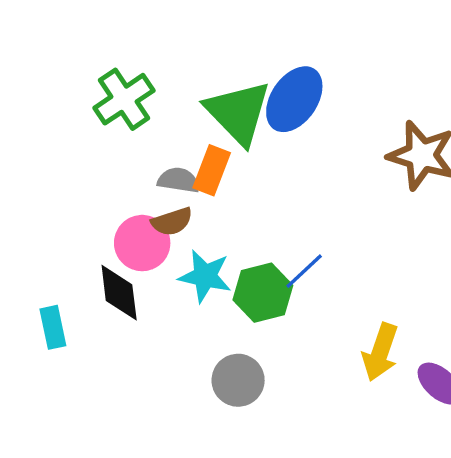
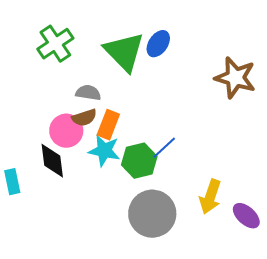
blue ellipse: (294, 99) -> (158, 44), size x0.7
orange rectangle: (212, 170) -> (108, 125), moved
gray circle: (238, 380) -> (152, 214), moved, size x1.5

